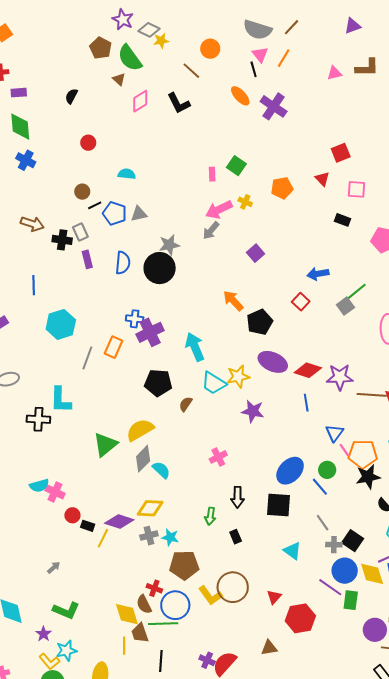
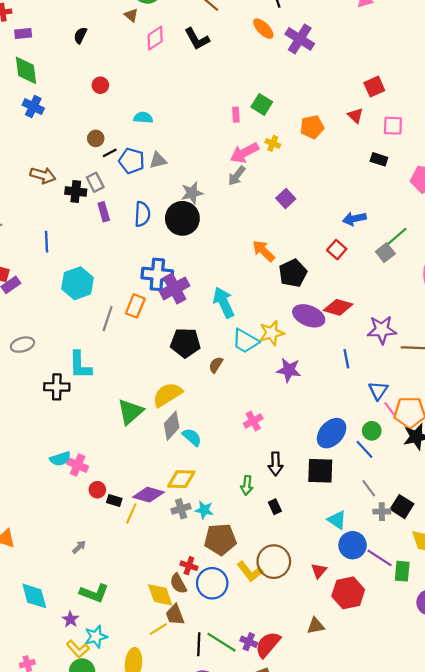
blue cross: (135, 319) -> (157, 274), size x1.6
red diamond: (308, 370) -> (338, 307), moved
blue circle: (345, 571) -> (353, 545), moved
green line: (163, 624) -> (221, 642), moved, turned 36
yellow line: (124, 646) -> (158, 629), turned 60

